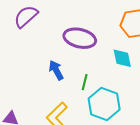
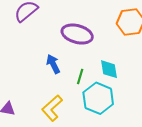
cyan diamond: (122, 58) -> (109, 69), moved

